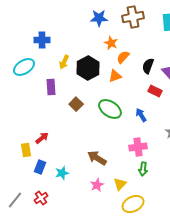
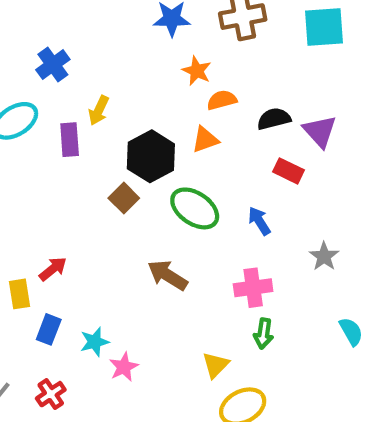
blue cross: (42, 40) -> (53, 65), turned -35
orange semicircle: (123, 57) -> (222, 100), turned 32
black semicircle: (148, 66) -> (274, 119), turned 56
black hexagon: (88, 68) -> (151, 156), moved
purple rectangle: (51, 87) -> (70, 140), moved
brown arrow: (97, 158) -> (168, 275), moved
pink star: (97, 185) -> (124, 367), moved

